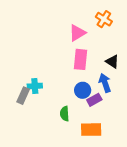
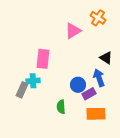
pink rectangle: (80, 59) -> (43, 59), moved
orange rectangle: (91, 130) -> (96, 114), moved

